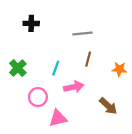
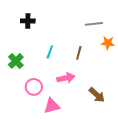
gray line: (83, 33) -> (94, 24), moved
cyan line: (56, 68) -> (50, 52), moved
orange star: (119, 69) -> (108, 43), moved

